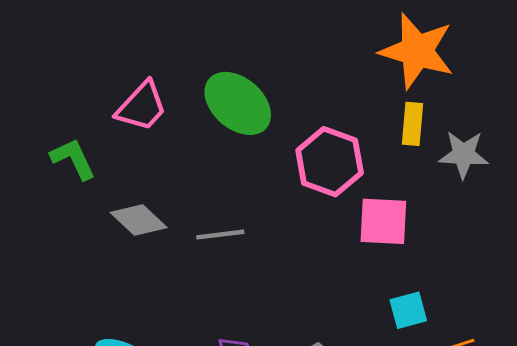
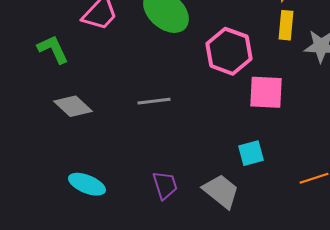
gray diamond: (139, 220) -> (73, 106), moved
cyan square: (408, 310) -> (251, 153), moved

